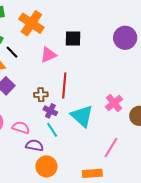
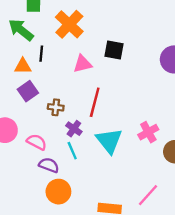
black line: (12, 52) -> (41, 54), turned 40
brown cross: (41, 95) -> (56, 107), moved
pink line: (111, 147) -> (148, 195), moved

